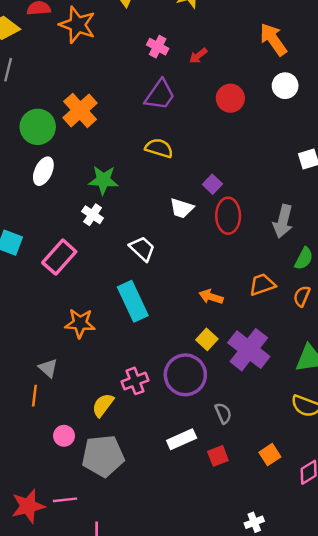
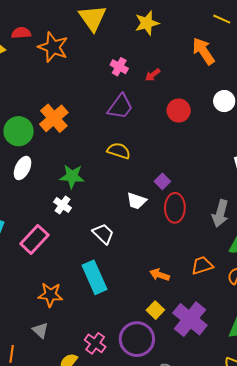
orange arrow: (273, 39) -> (203, 51), moved
gray triangle: (48, 368) -> (40, 330), moved
pink cross: (135, 381) -> (95, 343), turned -35

